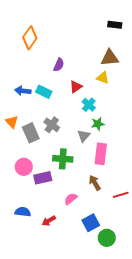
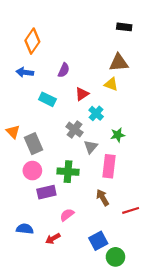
blue arrow: (23, 91) -> (25, 72), moved
green star: (98, 124) -> (118, 135), moved
gray cross: (52, 125) -> (74, 130), moved
pink circle: (24, 167) -> (32, 171), moved
pink semicircle: (71, 199) -> (67, 215), moved

